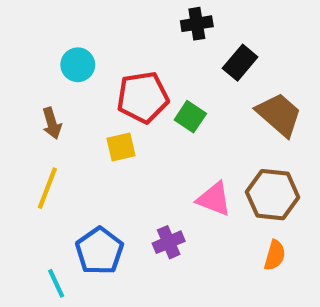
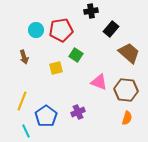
red pentagon: (143, 97) -> (61, 30), moved
green square: (190, 117) -> (76, 55), moved
yellow line: (47, 188) -> (22, 101), moved
pink triangle: (214, 199) -> (99, 82), moved

